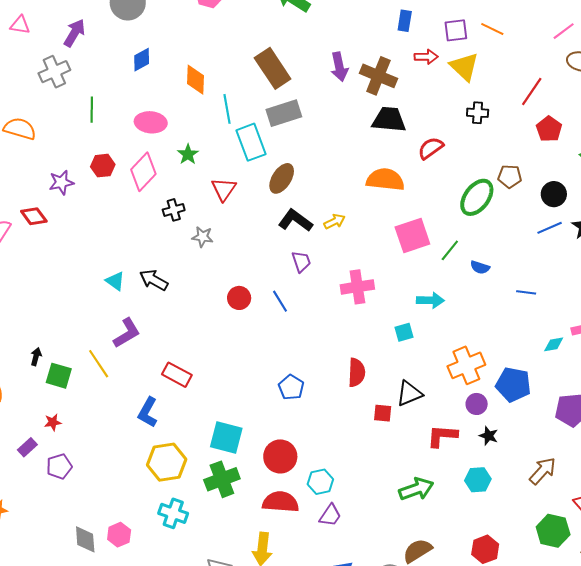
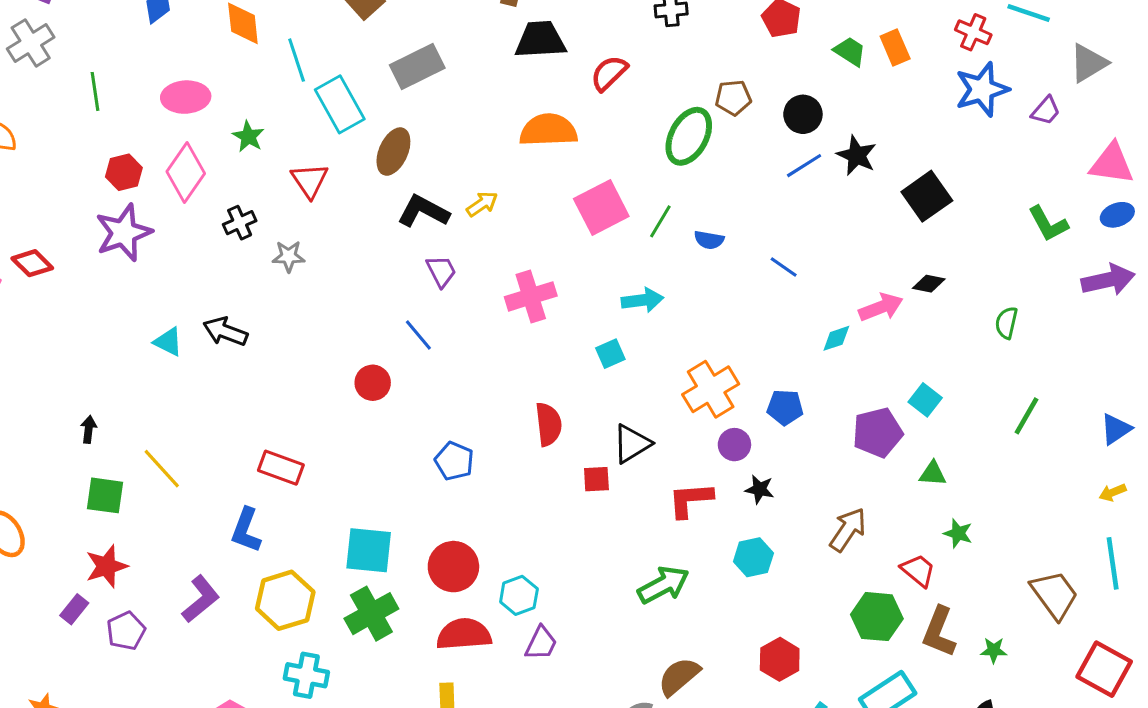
gray rectangle: (284, 113) -> (417, 67), moved
purple star: (61, 182) -> (124, 233), moved, size x1.5
blue line: (526, 292) -> (784, 267), turned 36
red circle: (239, 298) -> (373, 383), moved
purple L-shape: (127, 333) -> (201, 599), moved
black arrow: (36, 357) -> (89, 429), moved
blue pentagon: (513, 385) -> (785, 407), size x0.7
red star: (53, 422) -> (106, 566), size x1.6

